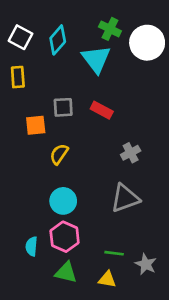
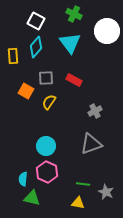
green cross: (110, 29) -> (74, 14), moved
white square: (21, 37) -> (36, 21), moved
cyan diamond: (58, 40) -> (36, 47), moved
orange square: (36, 125) -> (26, 91), turned 35
yellow semicircle: (59, 154) -> (49, 102), moved
green triangle: (66, 272) -> (32, 198), moved

